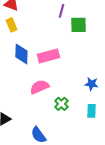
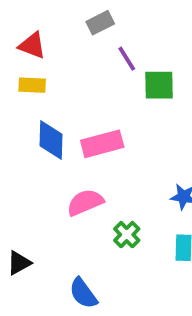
purple line: (61, 11) -> (127, 59), turned -48
yellow rectangle: (11, 25) -> (32, 85), turned -64

